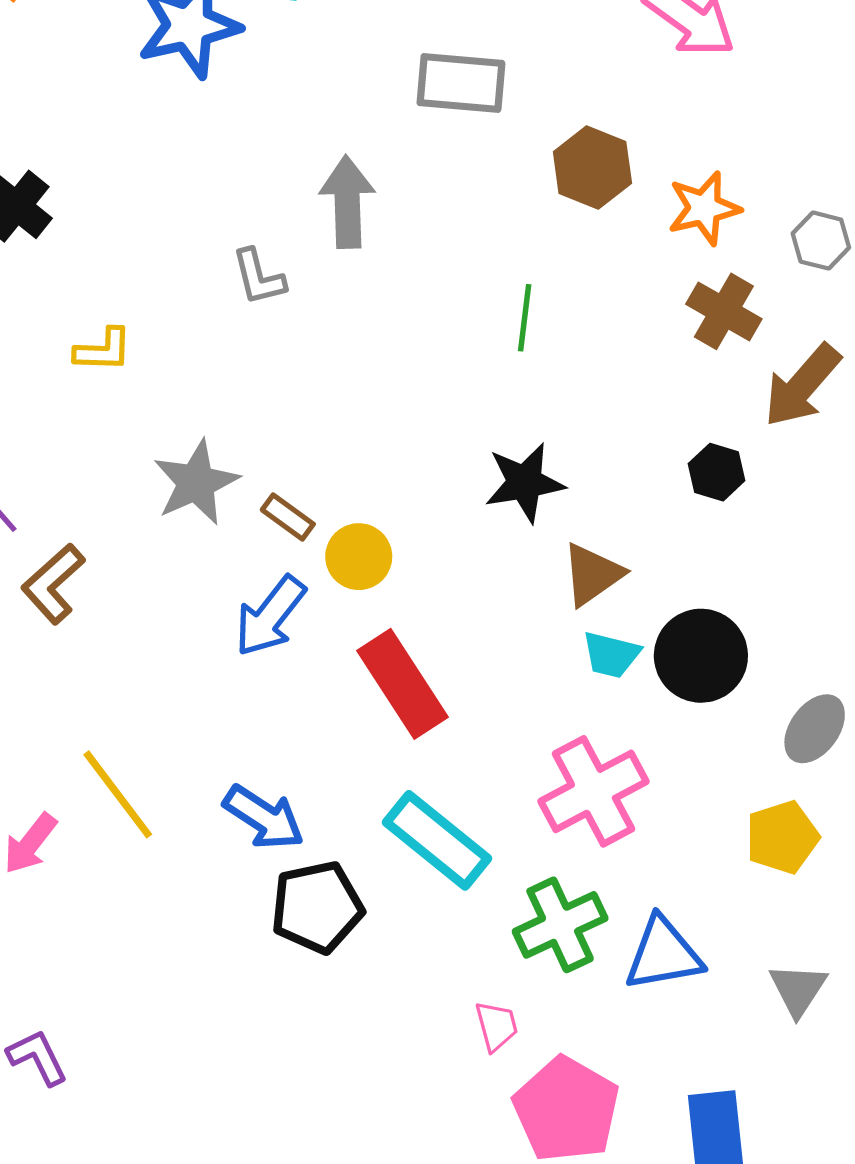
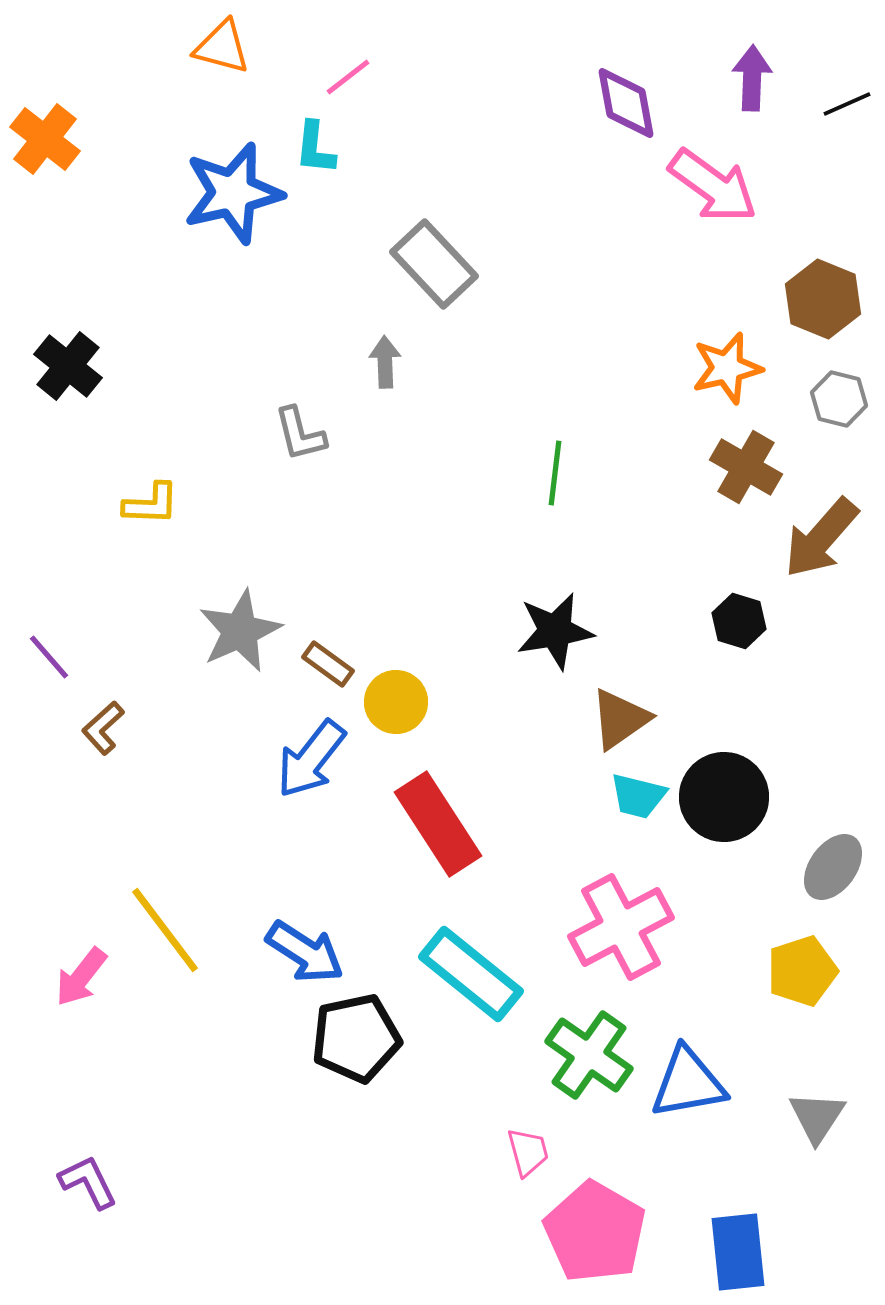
gray rectangle: (461, 83) -> (434, 264), moved, turned 42
brown hexagon: (592, 168) -> (823, 299), moved
gray arrow: (347, 202) -> (385, 362), size x0.6
brown L-shape: (53, 584) -> (103, 728), size x0.7
green cross: (560, 925) -> (589, 1055), turned -30

